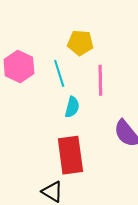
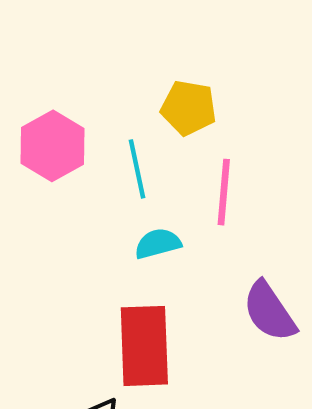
cyan semicircle: (72, 107) -> (158, 244), turned -125

